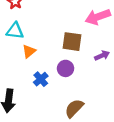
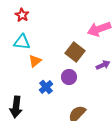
brown square: (72, 42) -> (75, 52), turned 30

